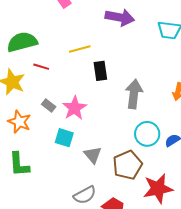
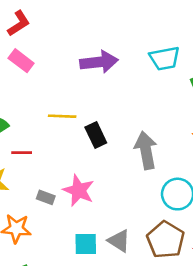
yellow line: (80, 49) -> (62, 116), turned 35
cyan square: (64, 138) -> (86, 244), moved

